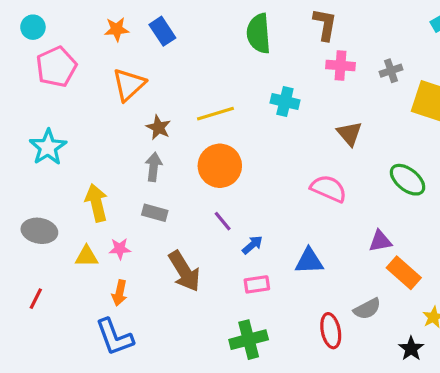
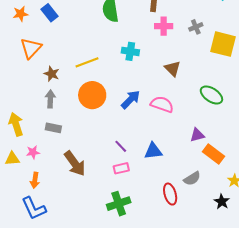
purple line: (223, 221) -> (121, 146), moved
blue arrow: (252, 245) -> (131, 100), moved, size x1.5

